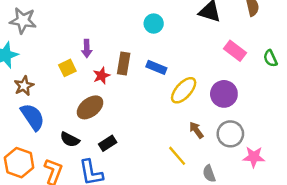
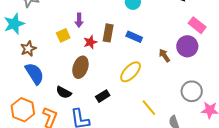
yellow ellipse: (184, 90) -> (131, 72), moved
purple circle: (224, 94) -> (187, 46), moved
brown ellipse: (90, 107) -> (80, 67), turned -35
brown arrow: (196, 130) -> (164, 56), moved
black rectangle: (108, 143) -> (103, 96), moved

